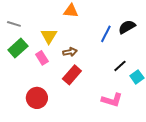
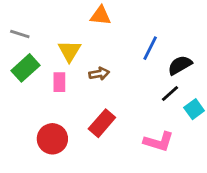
black semicircle: (127, 27) -> (180, 65), moved
pink rectangle: (42, 58) -> (59, 82), turned 32
red rectangle: (72, 75) -> (102, 123), moved

